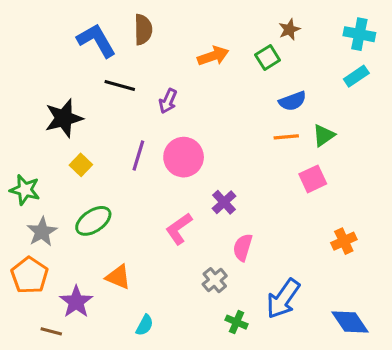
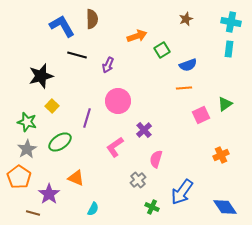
green square: (268, 58) -> (162, 50), moved
cyan rectangle: (356, 76) -> (229, 49), turned -49
green triangle: (324, 135) -> (225, 104), moved
purple line: (138, 156) -> (87, 118), moved
green star: (25, 190) -> (27, 122), moved

